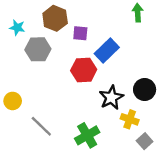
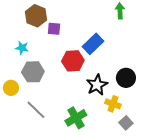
brown hexagon: (55, 18) -> (36, 16), moved
cyan star: (17, 28) -> (22, 48), moved
purple square: (80, 33) -> (54, 29), moved
gray hexagon: (38, 49) -> (33, 72), moved

